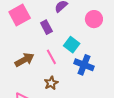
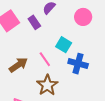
purple rectangle: (46, 27) -> (34, 22), moved
brown star: (51, 83) -> (47, 85), size x1.5

